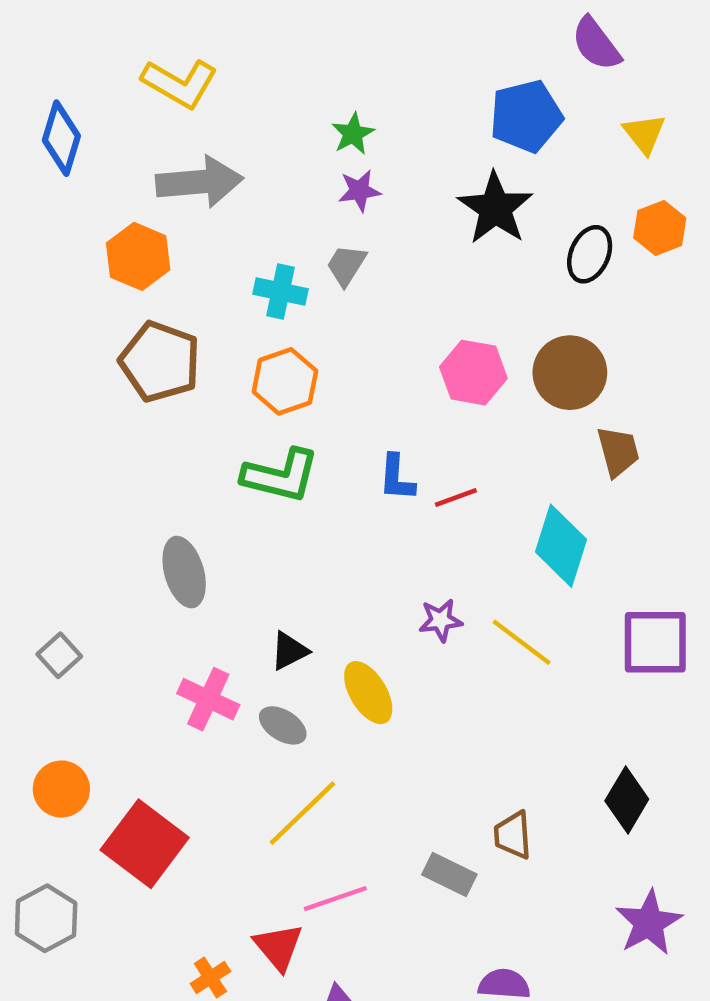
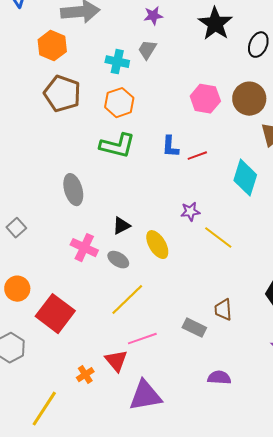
yellow line: (522, 642) -> (218, 238), moved

